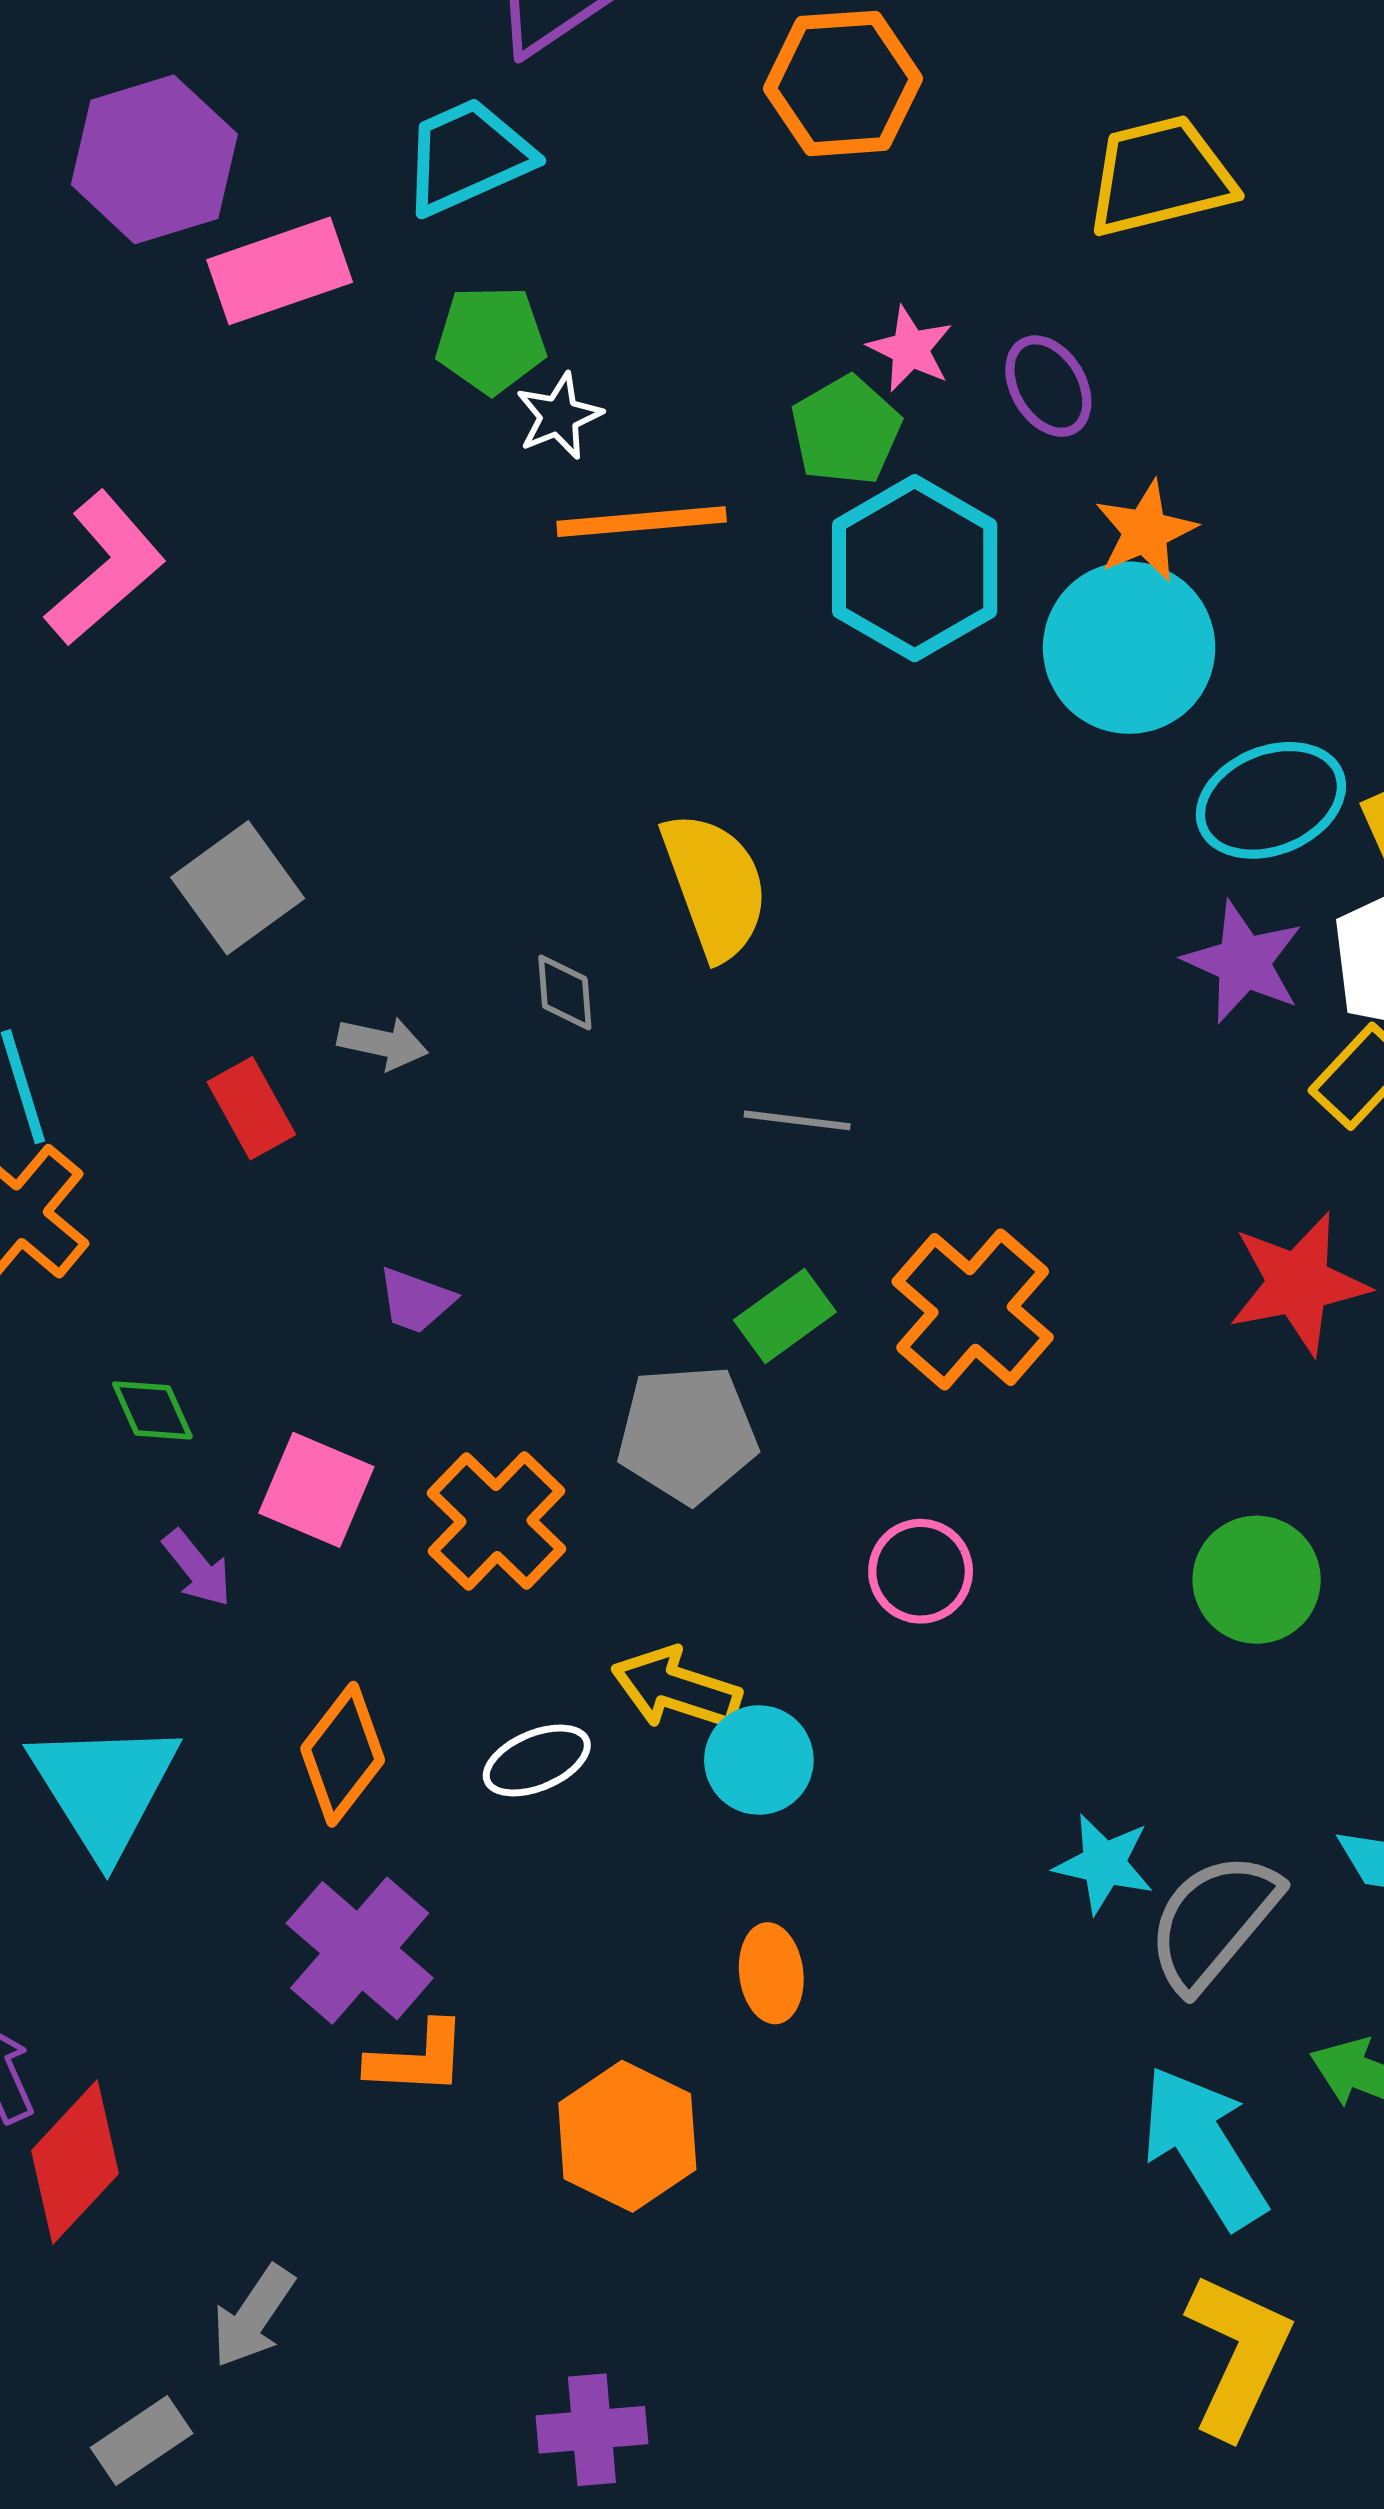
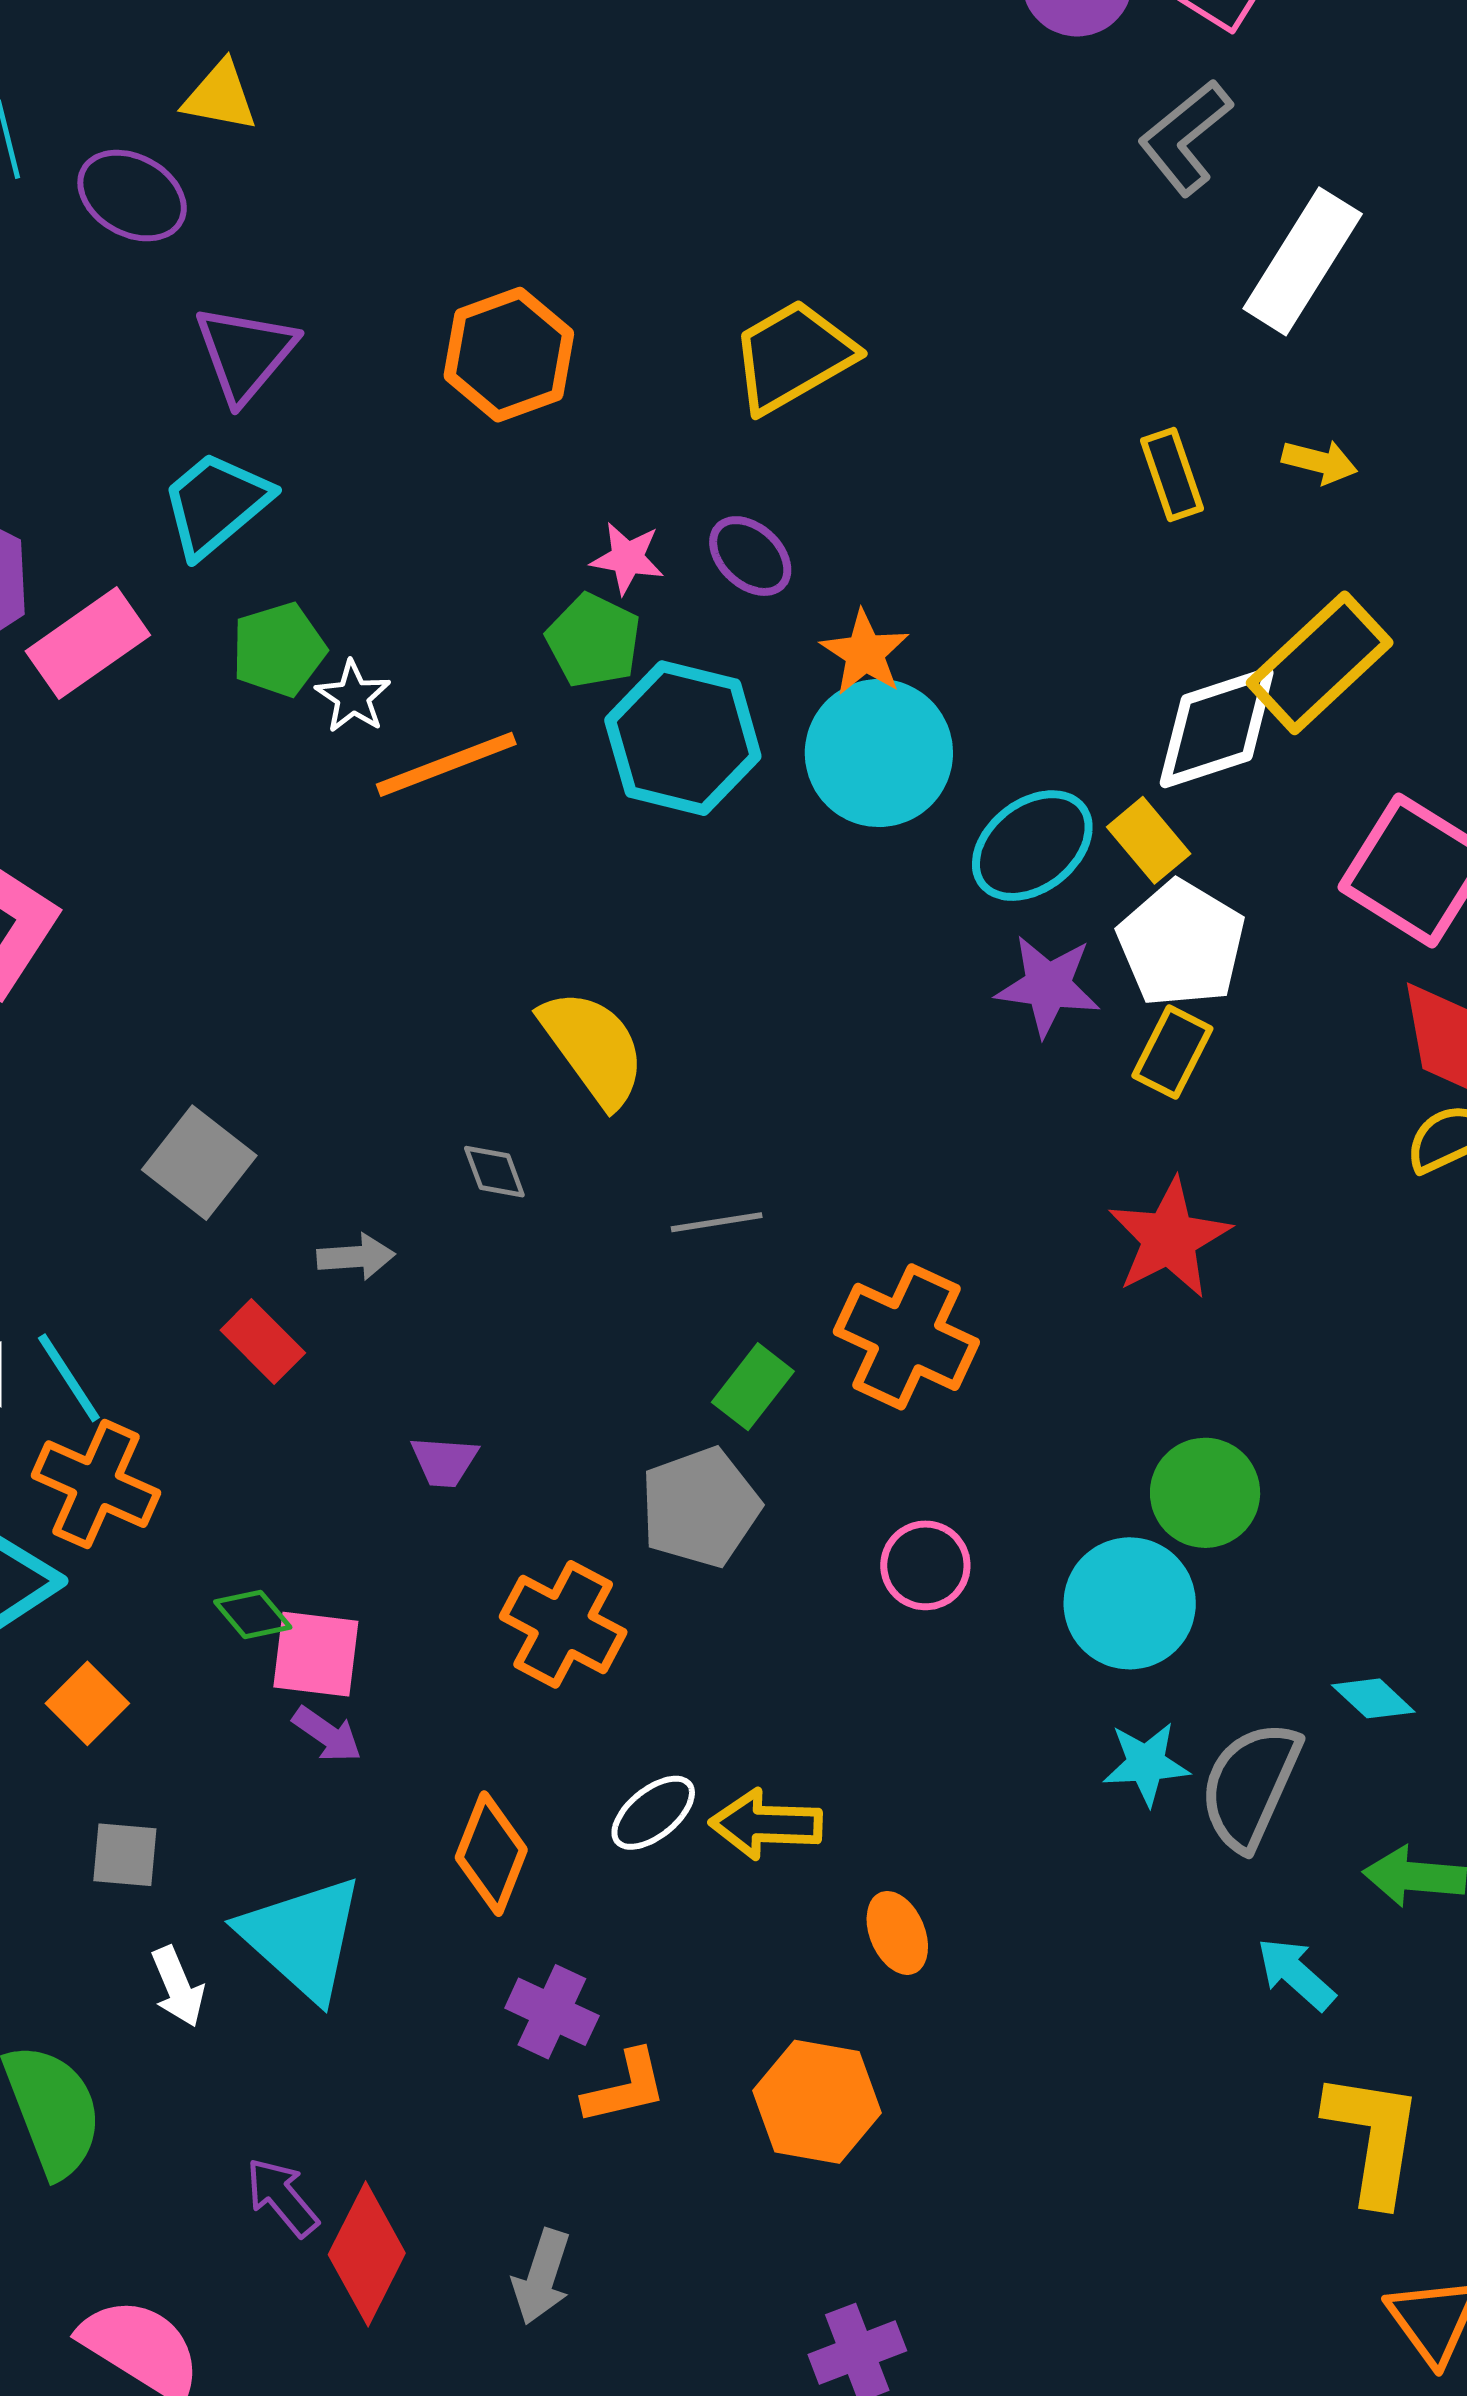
pink square: (316, 1490) -> (316, 1654), moved
yellow arrow: (676, 1688) -> (766, 1824), moved
cyan circle: (759, 1760) -> (1130, 1603), moved, size x1.4
purple cross: (360, 1951) -> (552, 2012), size x0.7
cyan arrow: (1204, 2147) -> (1296, 1974), size x0.6
gray arrow: (253, 2316) -> (542, 2277), moved

